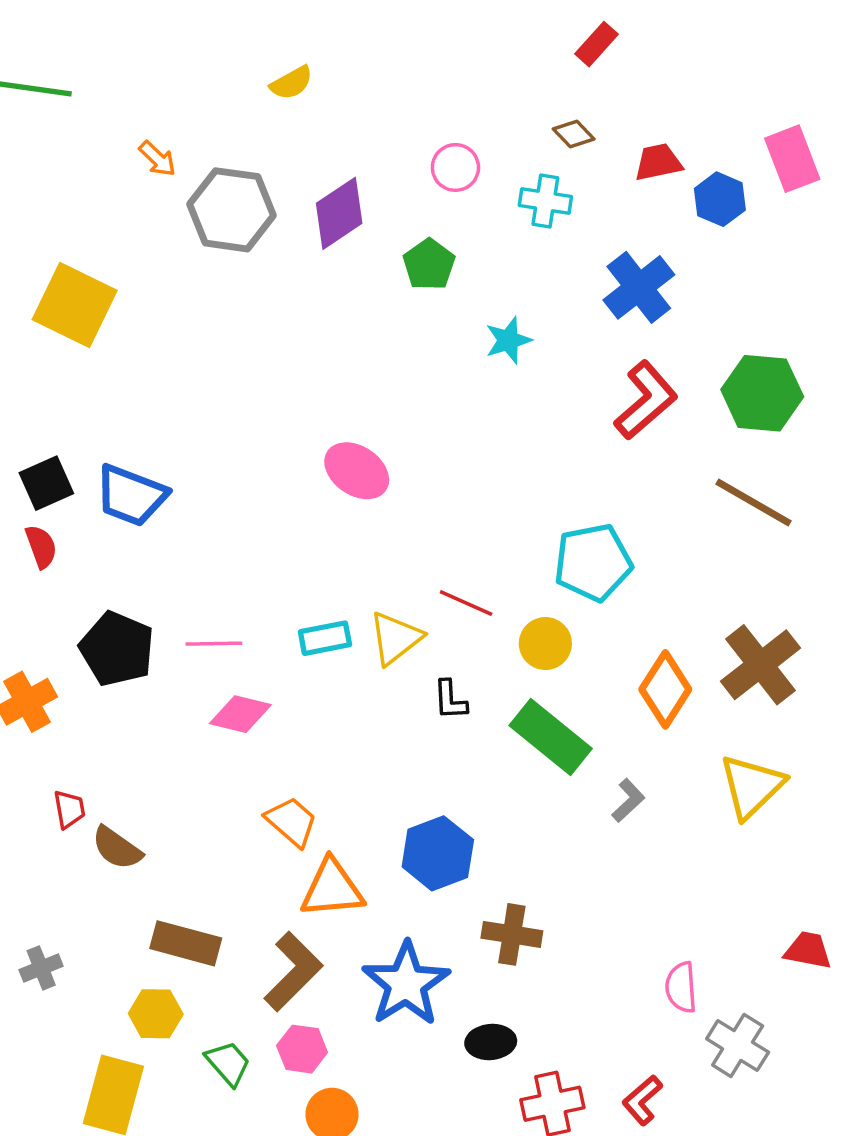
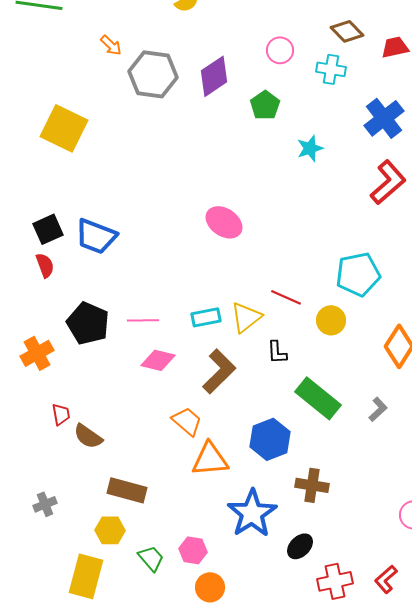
brown diamond: (574, 134) -> (347, 31), size x1.4
green rectangle: (551, 737) -> (318, 398), moved
brown L-shape: (293, 971) -> (219, 371), moved
black ellipse: (491, 1042) -> (300, 546), turned -40

